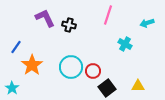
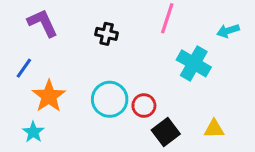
purple L-shape: (45, 18) -> (43, 23), moved
cyan cross: (125, 44) -> (194, 63), size x1.5
cyan star: (12, 88) -> (33, 132), moved

